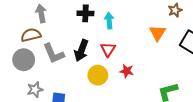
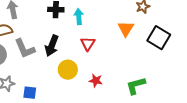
red triangle: (108, 49) -> (88, 44), moved
red star: (127, 71) -> (96, 81), moved

